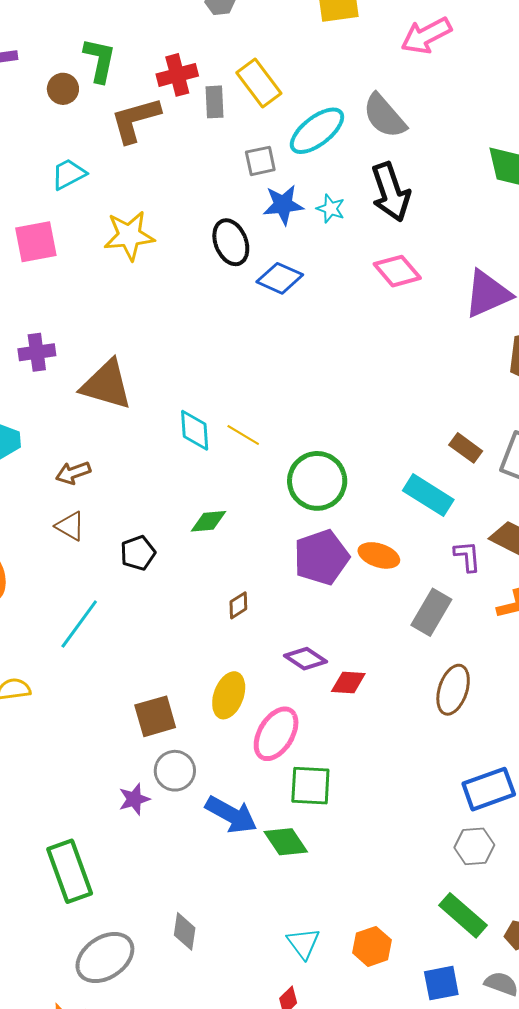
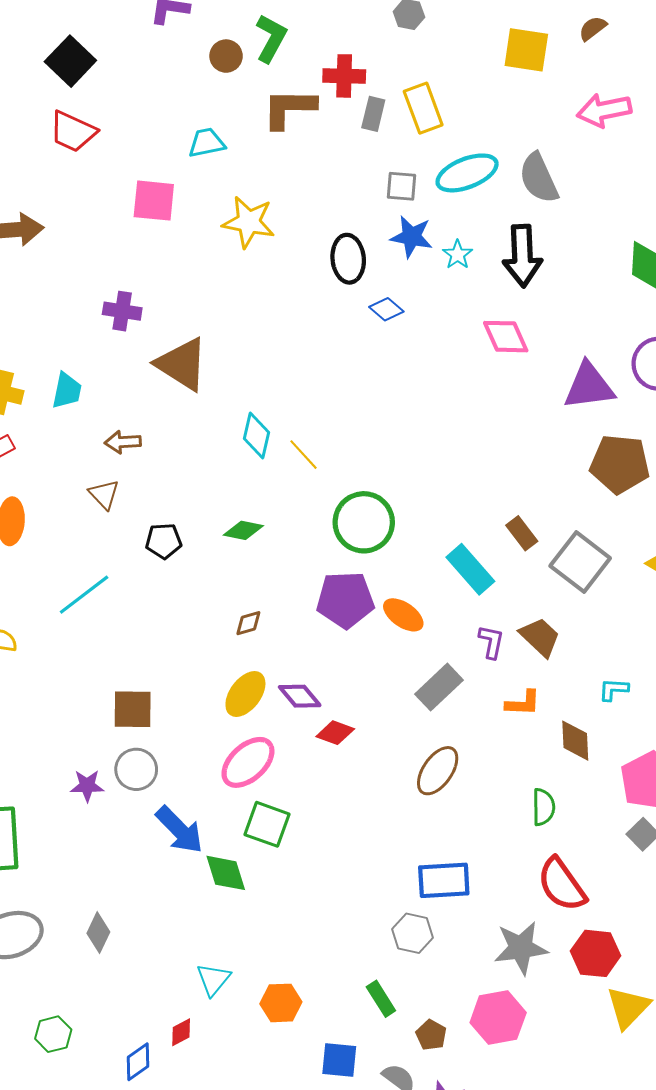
blue diamond: (280, 278) -> (386, 309), size x0.7
yellow ellipse: (229, 695) -> (245, 694), moved
green rectangle: (463, 915) -> (381, 999), size x0.7

